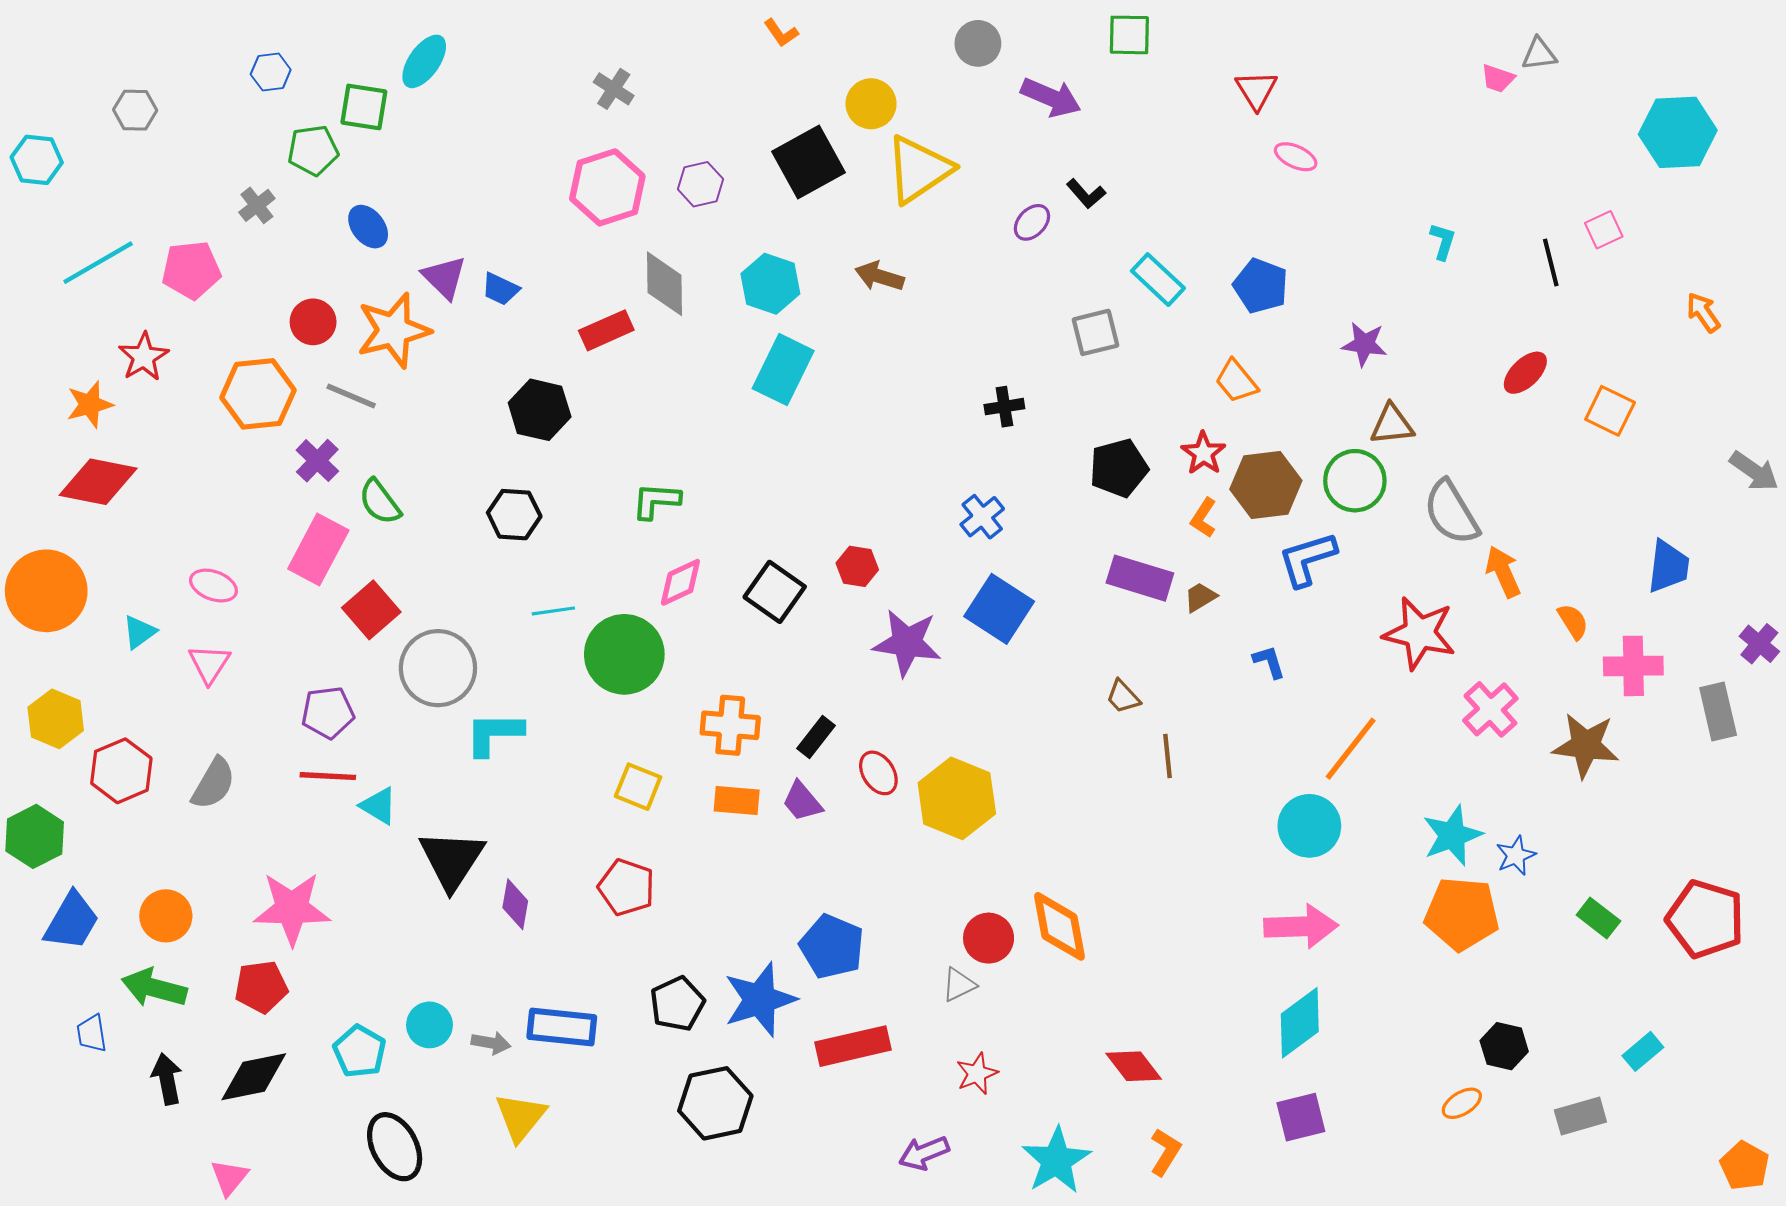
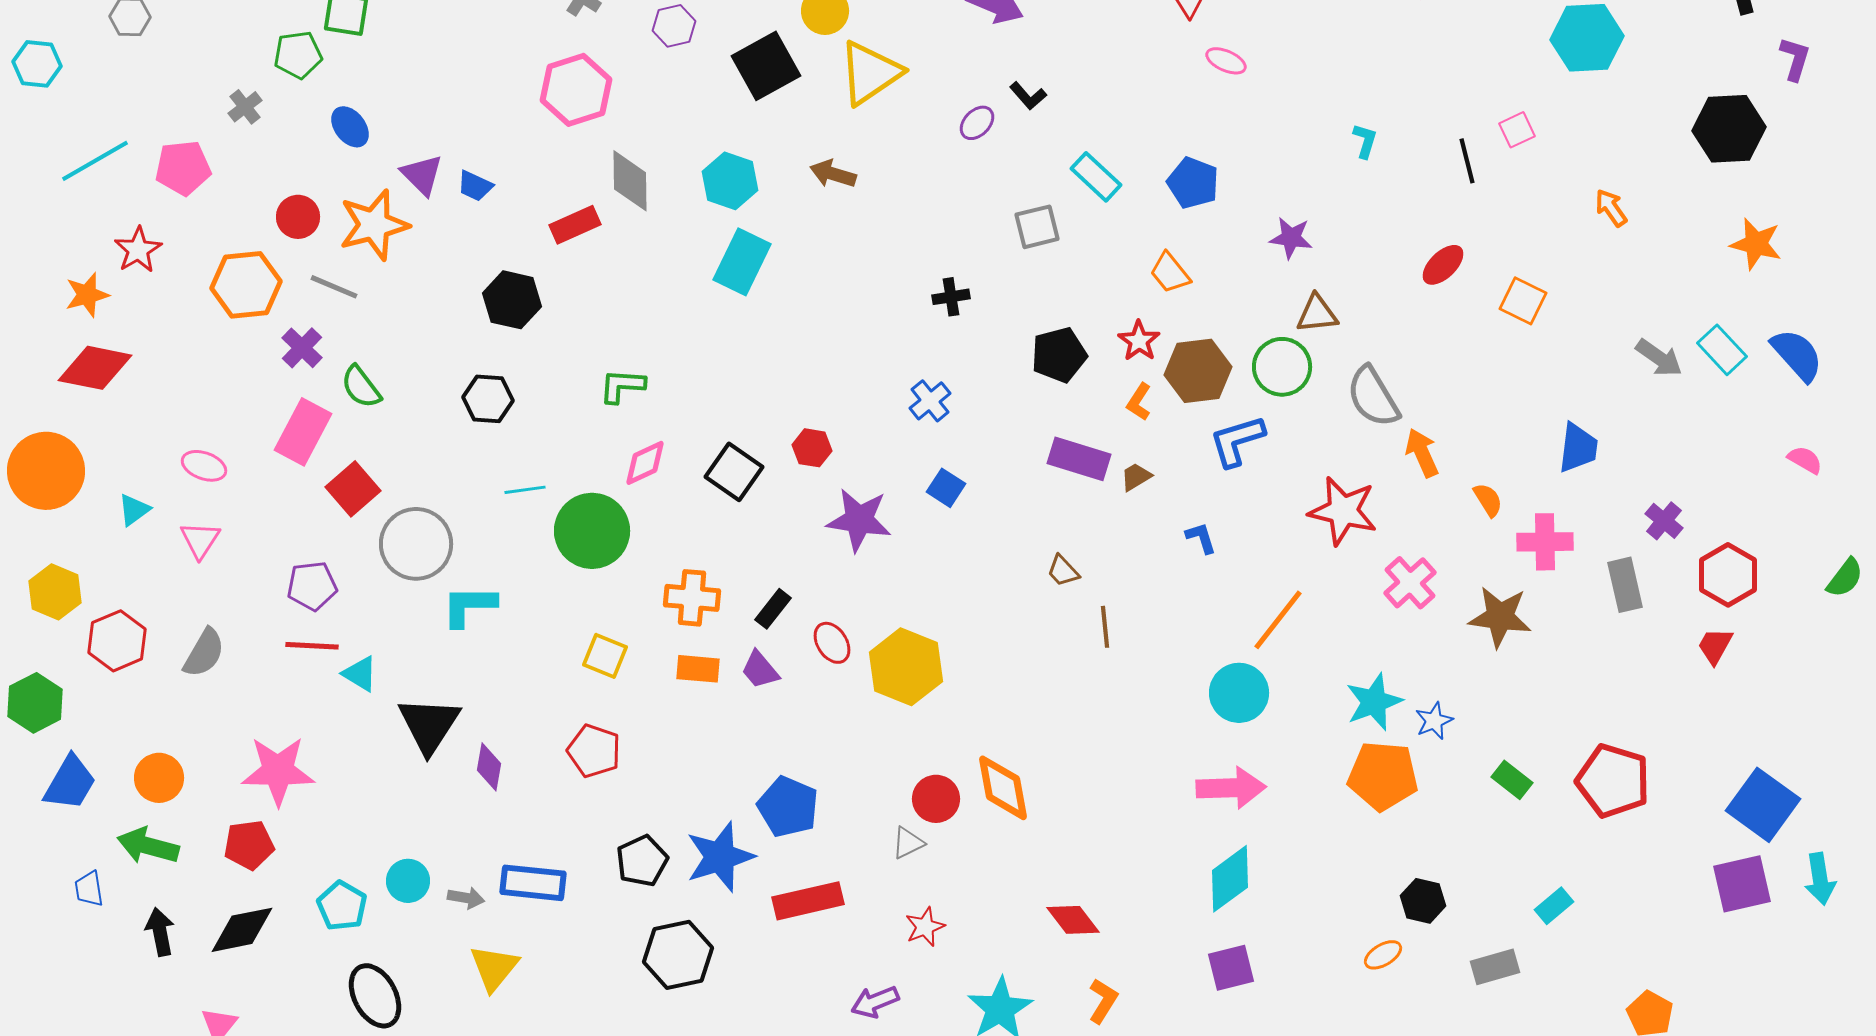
purple hexagon: (701, 184) -> (674, 26), moved
blue square: (999, 609) -> (946, 488), size x0.6

